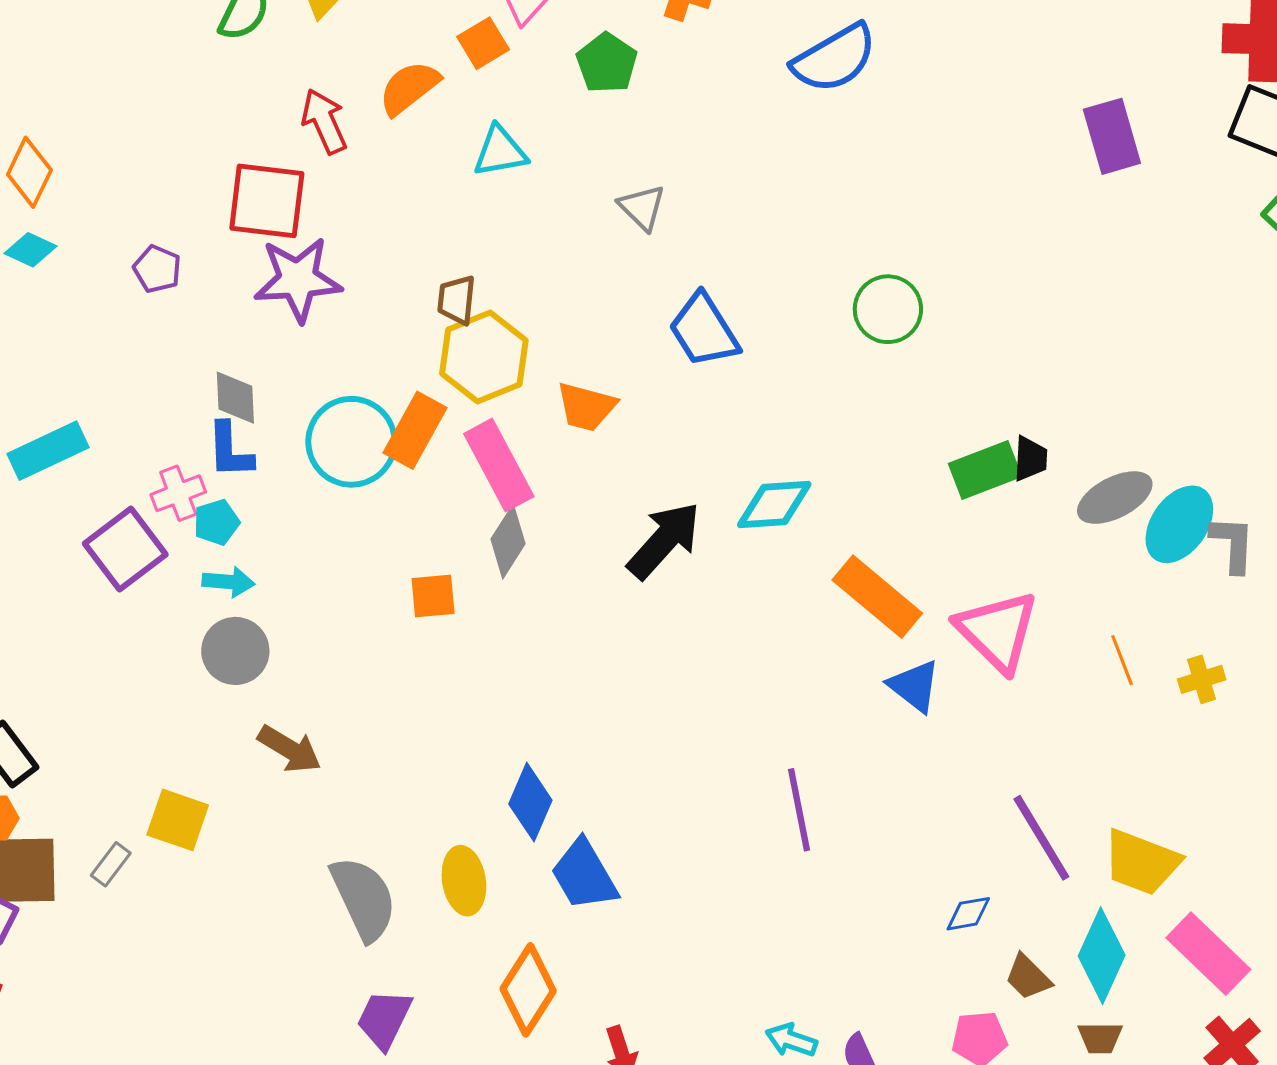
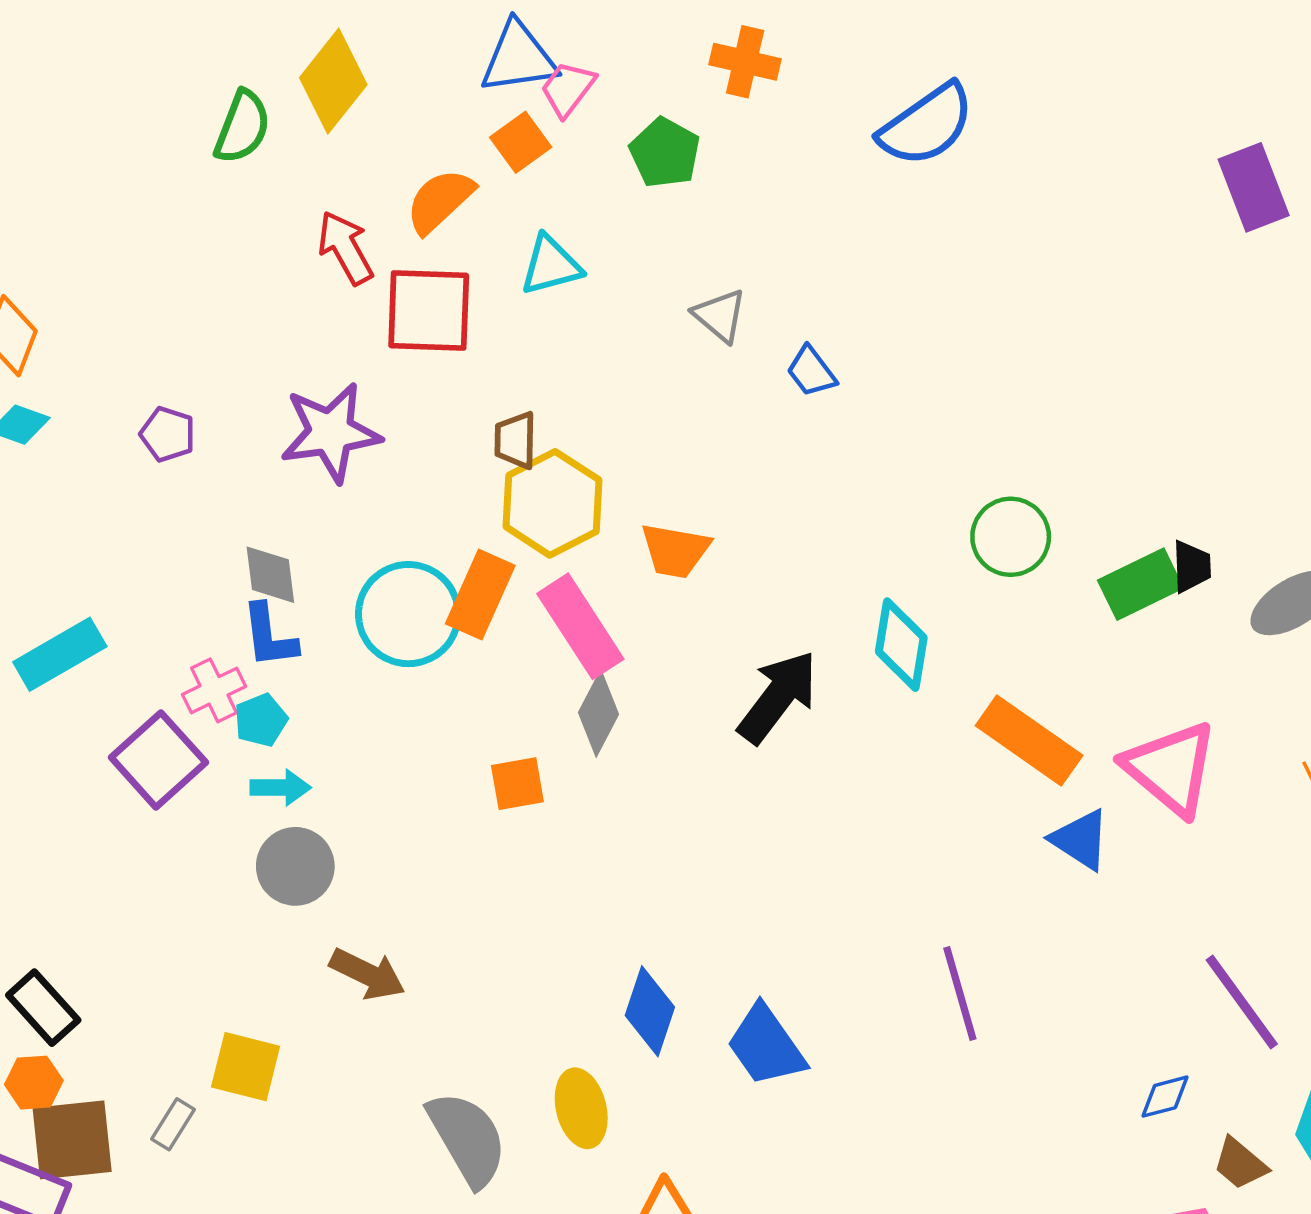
red square: (267, 201) -> (429, 311), moved
green circle: (888, 309) -> (1011, 537), moved
blue trapezoid: (704, 330) -> (811, 371), moved, size x0.6
cyan diamond: (774, 505) -> (901, 645), turned -72
blue trapezoid: (584, 875) -> (766, 1046), moved

